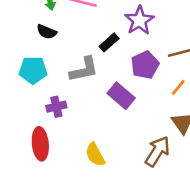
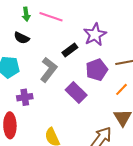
gray L-shape: (84, 69) -> (49, 70), turned -45

